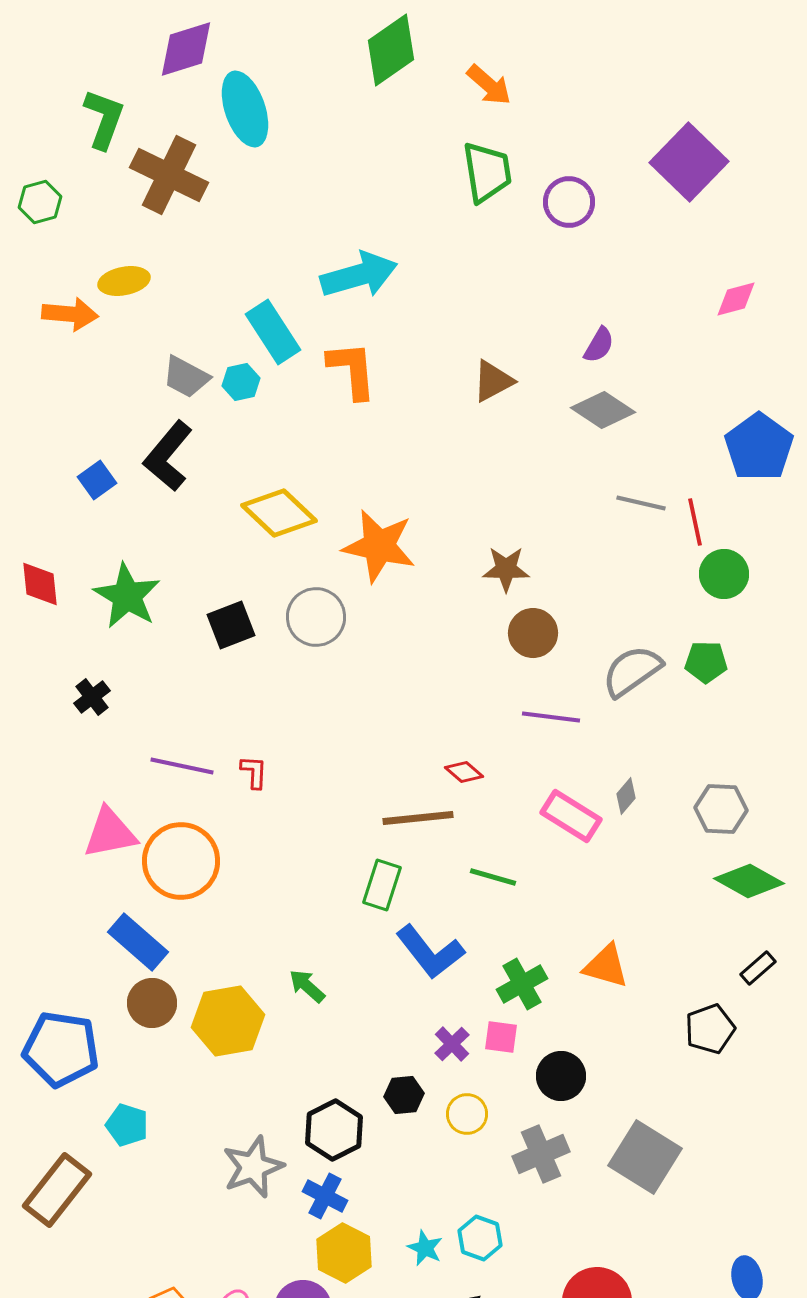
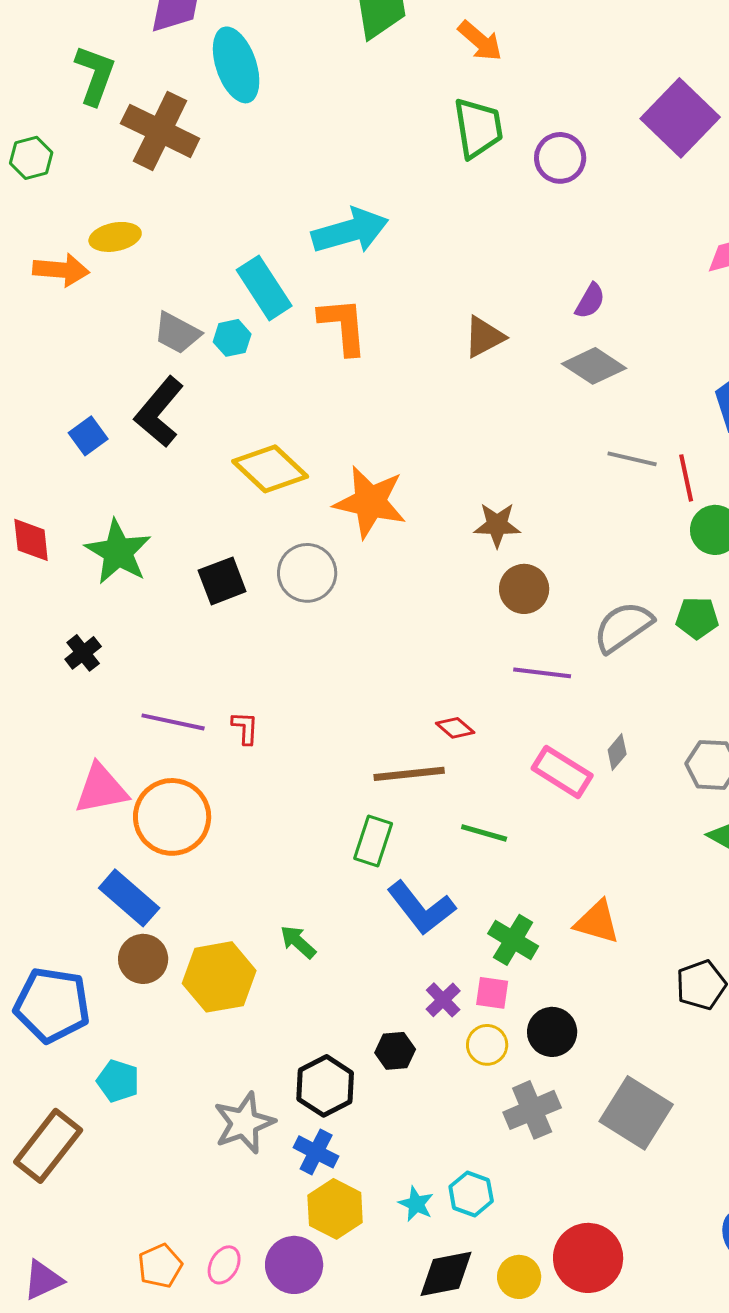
green cross: (522, 984) -> (513, 940), turned -30
yellow circle: (467, 1114) -> (487, 1045), moved

